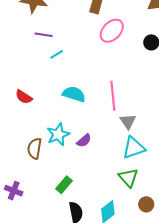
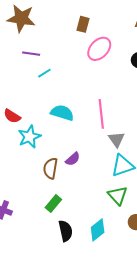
cyan star: (58, 134) -> (29, 137), moved
brown semicircle: (35, 148) -> (50, 168), moved

